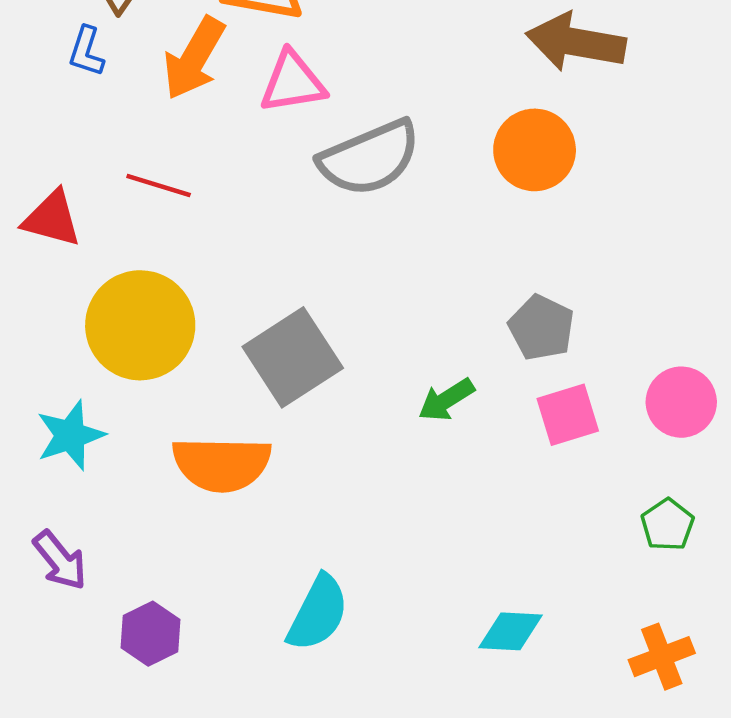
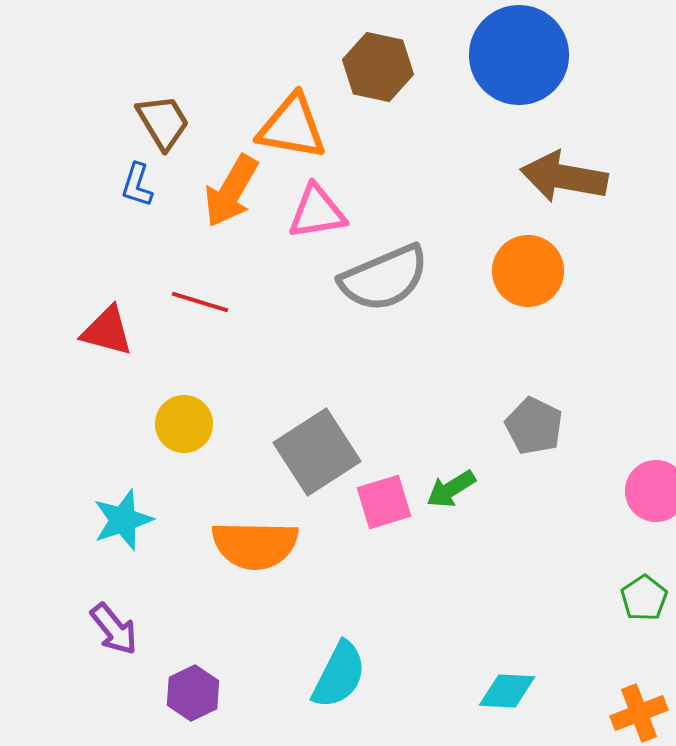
yellow circle: (140, 325) -> (184, 424), size x0.6
pink square: (568, 415) -> (384, 502), moved

